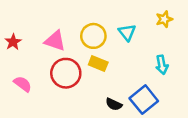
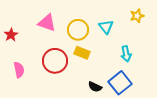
pink triangle: (55, 41) -> (47, 23), moved
cyan arrow: (162, 65) -> (126, 54), moved
pink semicircle: (23, 84) -> (19, 70), turned 42

